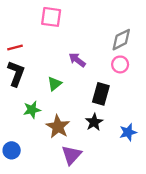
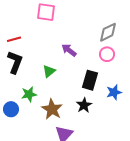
blue star: (128, 132) -> (114, 92), moved
blue circle: (12, 150) -> (11, 109), moved

